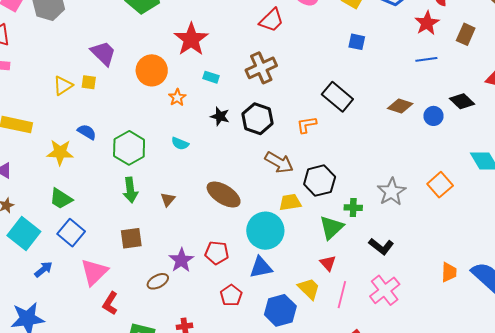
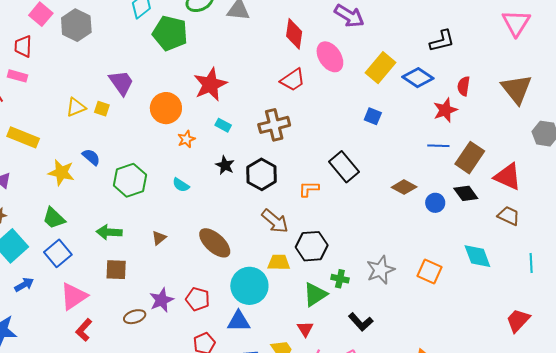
brown rectangle: (466, 34) -> (470, 158), moved, size x1.4
orange square: (440, 185) -> (430, 272), turned -35
green arrow: (130, 190) -> (109, 232), moved, turned 90

